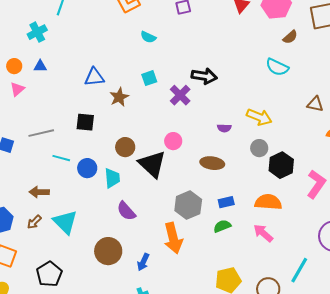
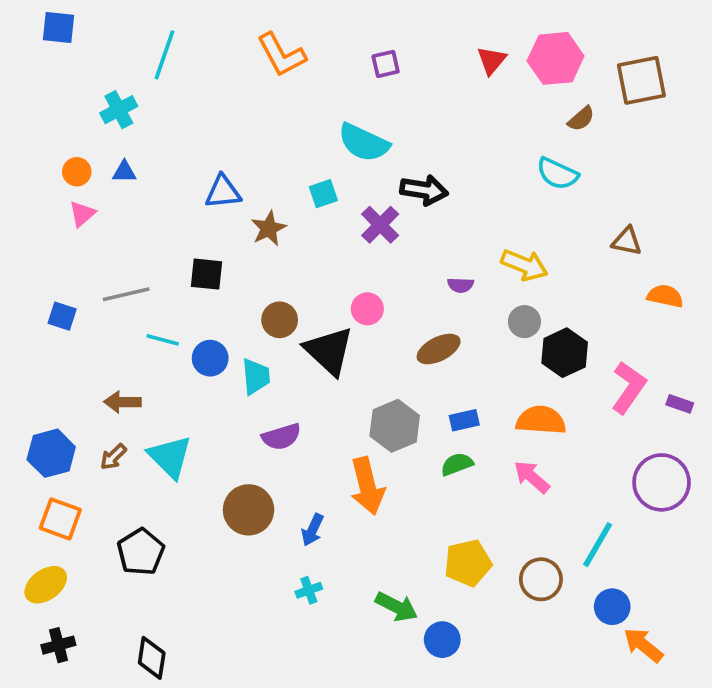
cyan semicircle: (148, 37) -> (364, 143), moved, size x1.8
brown ellipse: (212, 163) -> (439, 349), turned -35
purple semicircle: (126, 211) -> (281, 437), turned -65

